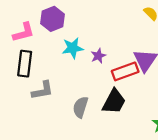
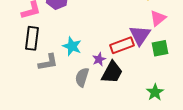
cyan star: (73, 48) -> (72, 46), moved, turned 30
purple star: (98, 56) -> (99, 59), moved

